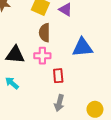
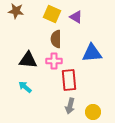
red rectangle: (58, 76) -> (69, 80), size x1.5
yellow circle: (95, 109) -> (93, 112), moved

